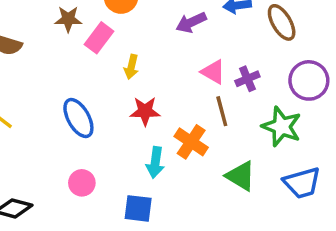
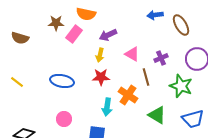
purple arrow: (191, 22) -> (108, 35), moved
yellow arrow: (131, 67) -> (100, 55), moved
pink triangle: (213, 72) -> (132, 54), moved
blue ellipse: (78, 118) -> (62, 81), turned -50

